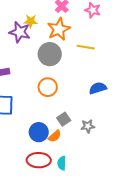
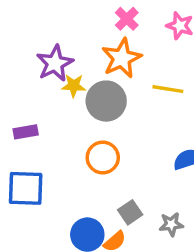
yellow star: (31, 21) -> (74, 86), moved
purple star: (20, 32) -> (55, 63), turned 30

